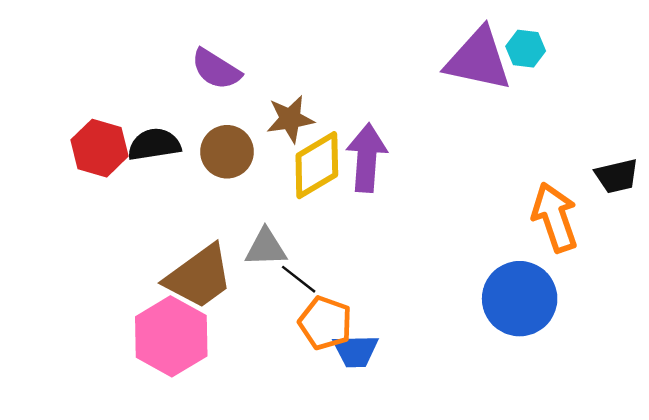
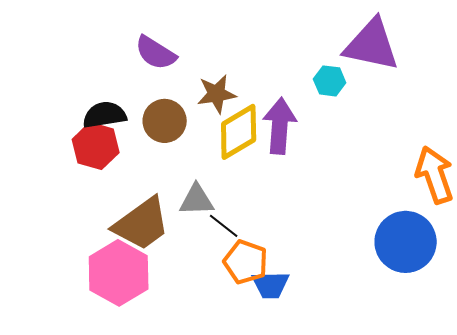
cyan hexagon: (526, 49) -> (330, 81), moved
red hexagon: (100, 148) -> (96, 146), moved

